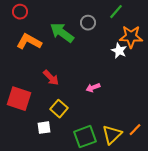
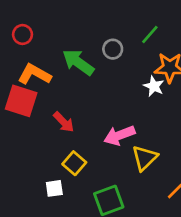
pink arrow: (93, 88) -> (119, 135), size x1.6
red square: (19, 99) -> (21, 101), moved
yellow triangle: (112, 135) -> (145, 158), moved

